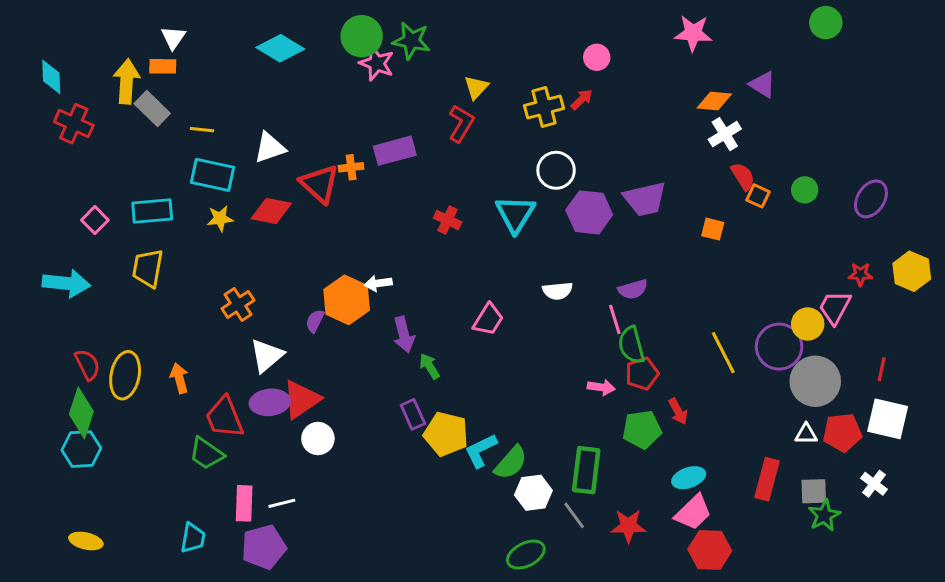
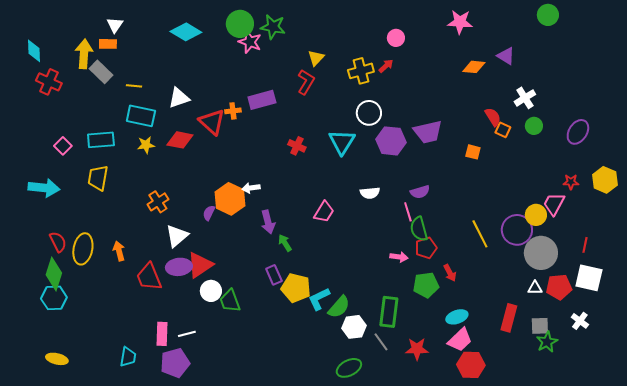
white cross: (725, 134) -> (525, 98), moved
green trapezoid: (206, 454) -> (230, 301), moved, turned 35

